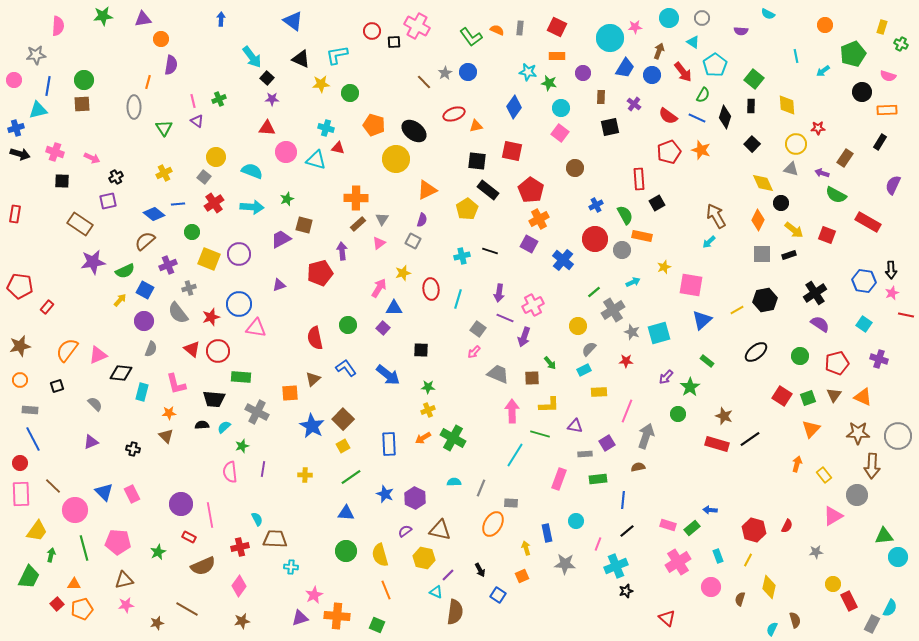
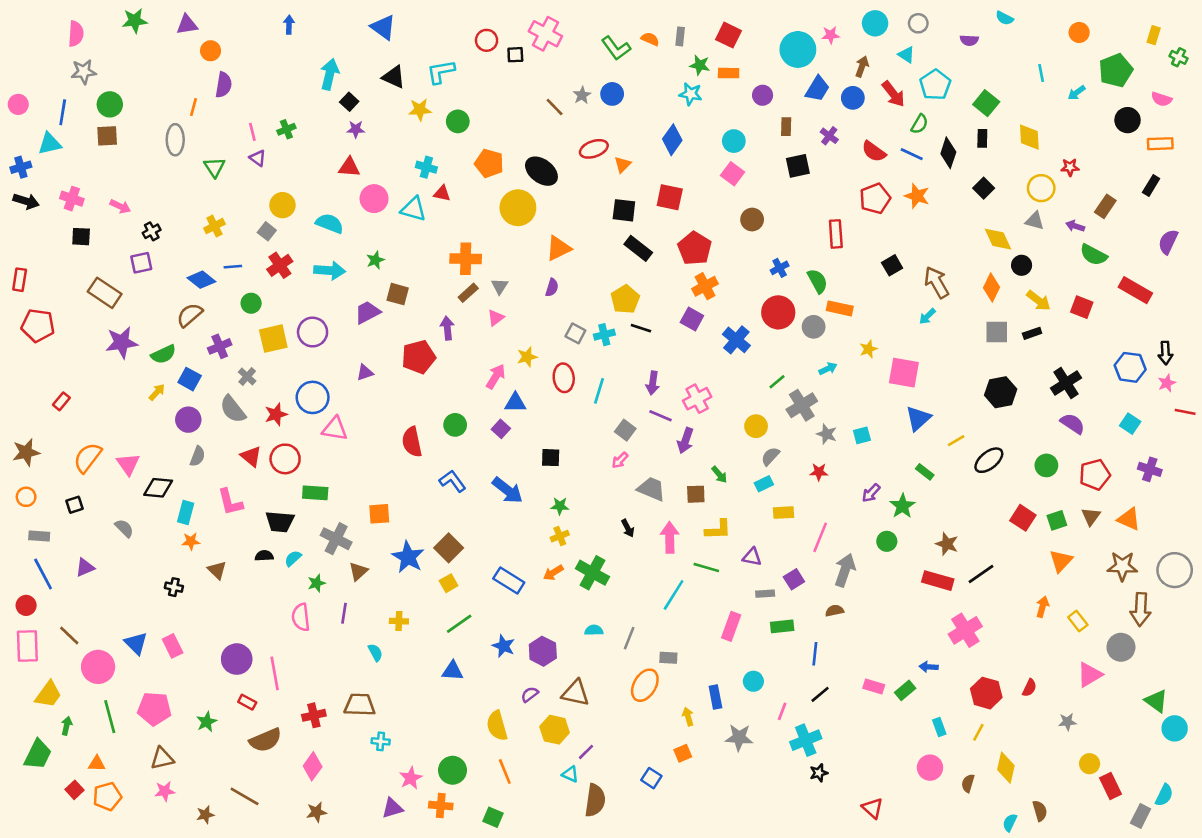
gray star: (36, 55) -> (84, 72), moved
cyan arrow: (252, 57) -> (330, 74), turned -130
green star: (549, 83) -> (700, 65), moved
orange triangle: (476, 126) -> (623, 165), turned -32
black square: (657, 203) -> (892, 265), moved
yellow pentagon: (467, 209) -> (625, 299), moved
gray square: (413, 241) -> (575, 333), moved
yellow square: (209, 259) -> (273, 339), turned -35
red pentagon: (20, 286) -> (38, 325), moved
gray cross: (189, 288) -> (247, 376), turned -32
yellow line: (737, 310) -> (956, 441), moved
cyan square: (659, 333) -> (862, 435), size x0.6
pink triangle: (98, 355) -> (128, 464), turned -42
brown triangle: (313, 379) -> (358, 571), moved
orange star: (169, 413) -> (191, 541), moved
purple triangle: (91, 442) -> (85, 567), moved
blue rectangle: (389, 444) -> (509, 581), turned -55
cyan semicircle: (257, 519) -> (375, 652), moved
green triangle: (884, 536) -> (1156, 701), turned 42
green circle: (346, 551) -> (453, 770), moved
pink cross: (678, 562) -> (965, 630), moved
black arrow: (480, 570) -> (628, 528), moved
orange cross: (337, 616) -> (441, 806), size x0.7

